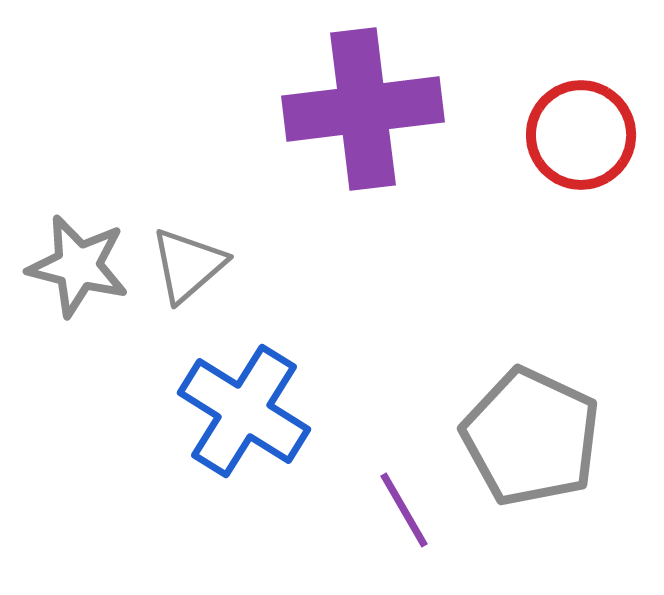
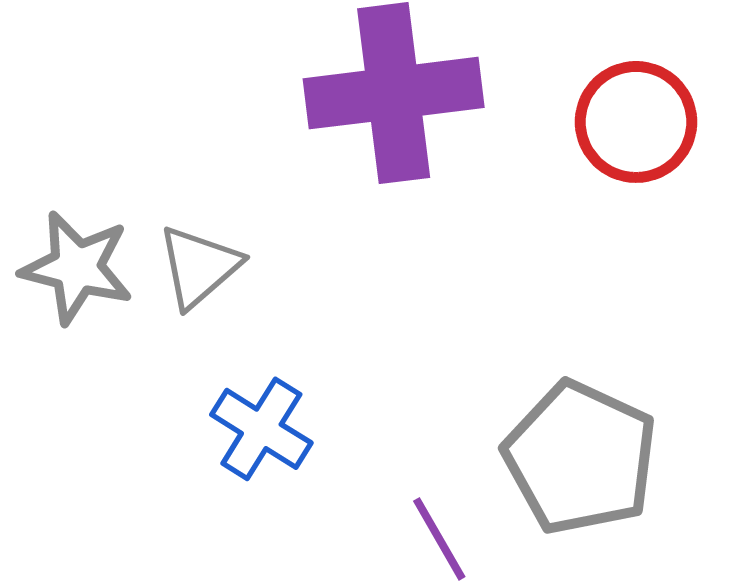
blue cross: (244, 411) -> (261, 429), size x0.7

